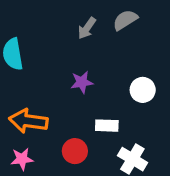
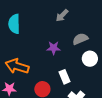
gray semicircle: (125, 20) -> (80, 39), moved
white rectangle: (107, 126) -> (64, 77), turned 56

